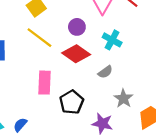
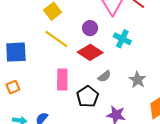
gray semicircle: (105, 72) -> (104, 76), moved
gray star: (123, 98) -> (137, 80), moved

